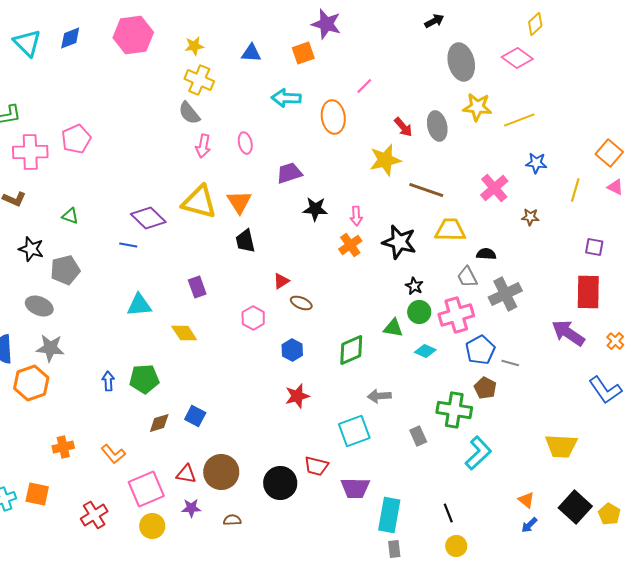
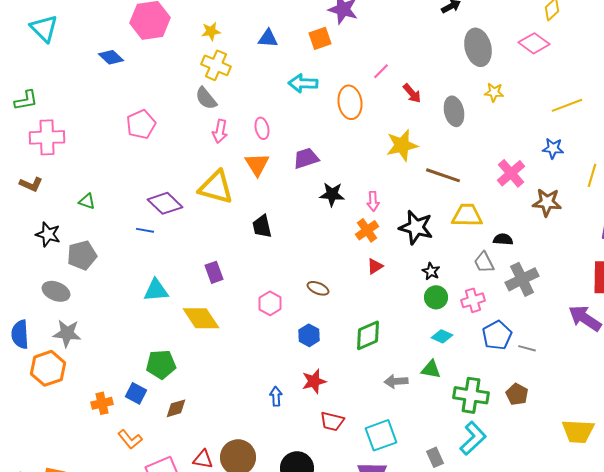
blue diamond: (70, 38) -> (111, 57), moved, turned 65
yellow star: (477, 107) -> (494, 92), size x0.7
yellow line: (519, 120) -> (567, 105), moved
red arrow: (403, 127) -> (412, 93), moved
pink pentagon: (76, 139) -> (141, 124), moved
orange triangle: (239, 202) -> (257, 164), moved
brown star: (530, 217) -> (547, 202), size x1.6
red triangle: (281, 281) -> (375, 266), moved
pink cross: (456, 315) -> (473, 300), size x0.7
green triangle: (393, 328) -> (431, 369), moved
yellow diamond: (184, 333) -> (201, 318), size x1.4
blue arrow: (108, 381) -> (276, 396), moved
brown pentagon: (485, 388) -> (517, 394), moved
blue square: (195, 416) -> (136, 393), moved
cyan square: (354, 431) -> (381, 435), moved
gray rectangle: (418, 436) -> (435, 457), moved
orange cross: (63, 447) -> (102, 403), moved
cyan L-shape: (478, 453) -> (473, 438), moved
red trapezoid: (316, 466) -> (332, 421), moved

